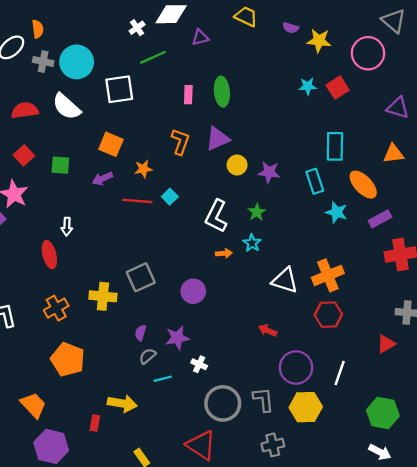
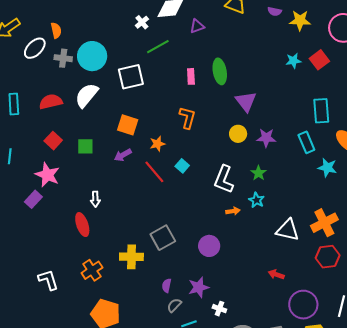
white semicircle: (67, 106) -> (87, 95), turned 92
purple triangle: (217, 139) -> (246, 101), moved, turned -40
red line: (137, 201) -> (154, 172), turned 50

